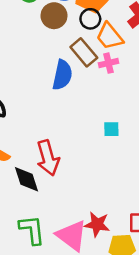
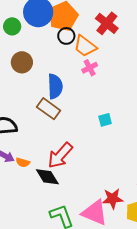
brown circle: (54, 16) -> (22, 62), moved
brown rectangle: (84, 52) -> (49, 109), moved
red arrow: (48, 158) -> (60, 155), turned 72

